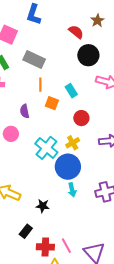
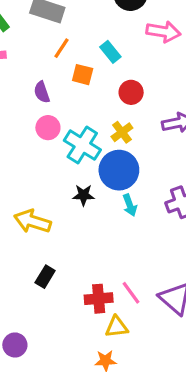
orange line: (40, 85) -> (62, 48), turned 40
pink circle: (11, 134) -> (48, 128), moved
black star: (43, 206) -> (83, 195), moved
black rectangle: (26, 231) -> (45, 277), moved

